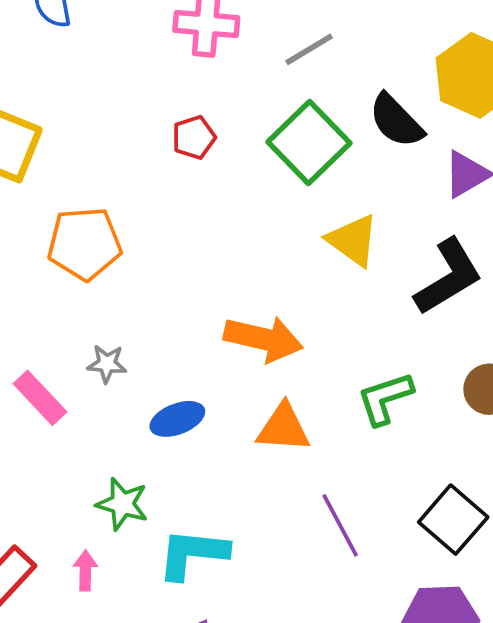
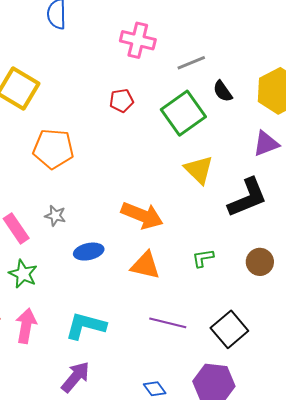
black semicircle: (396, 121) -> (223, 91), moved, size x0.7
green L-shape: (385, 399) -> (203, 258), size x0.7
green star: (122, 504) -> (23, 274), moved
purple line: (340, 525) -> (168, 323), turned -57
pink arrow: (85, 570) -> (26, 326), size x1.6

